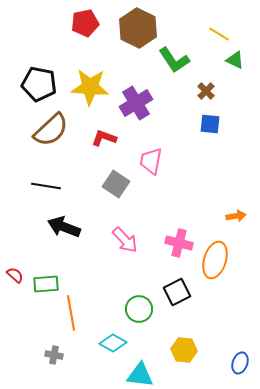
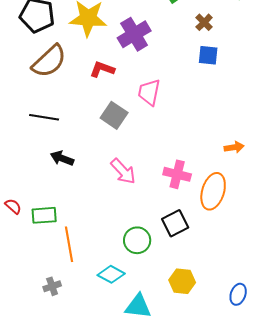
black arrow: (64, 227) -> (62, 158), size x0.7
gray cross: (54, 355) -> (52, 286), turned -30

